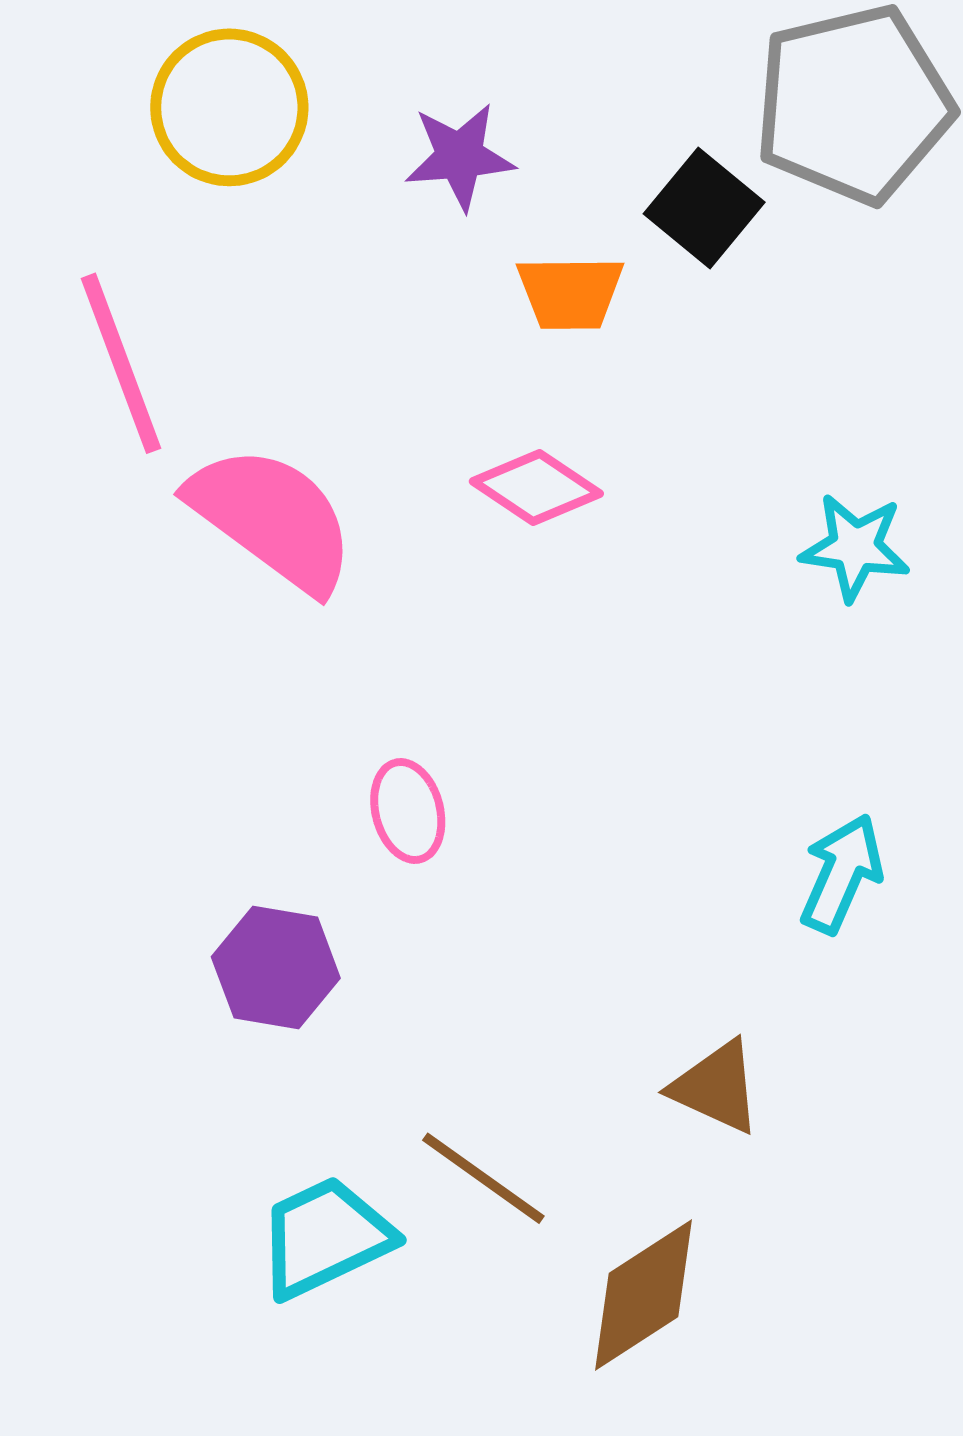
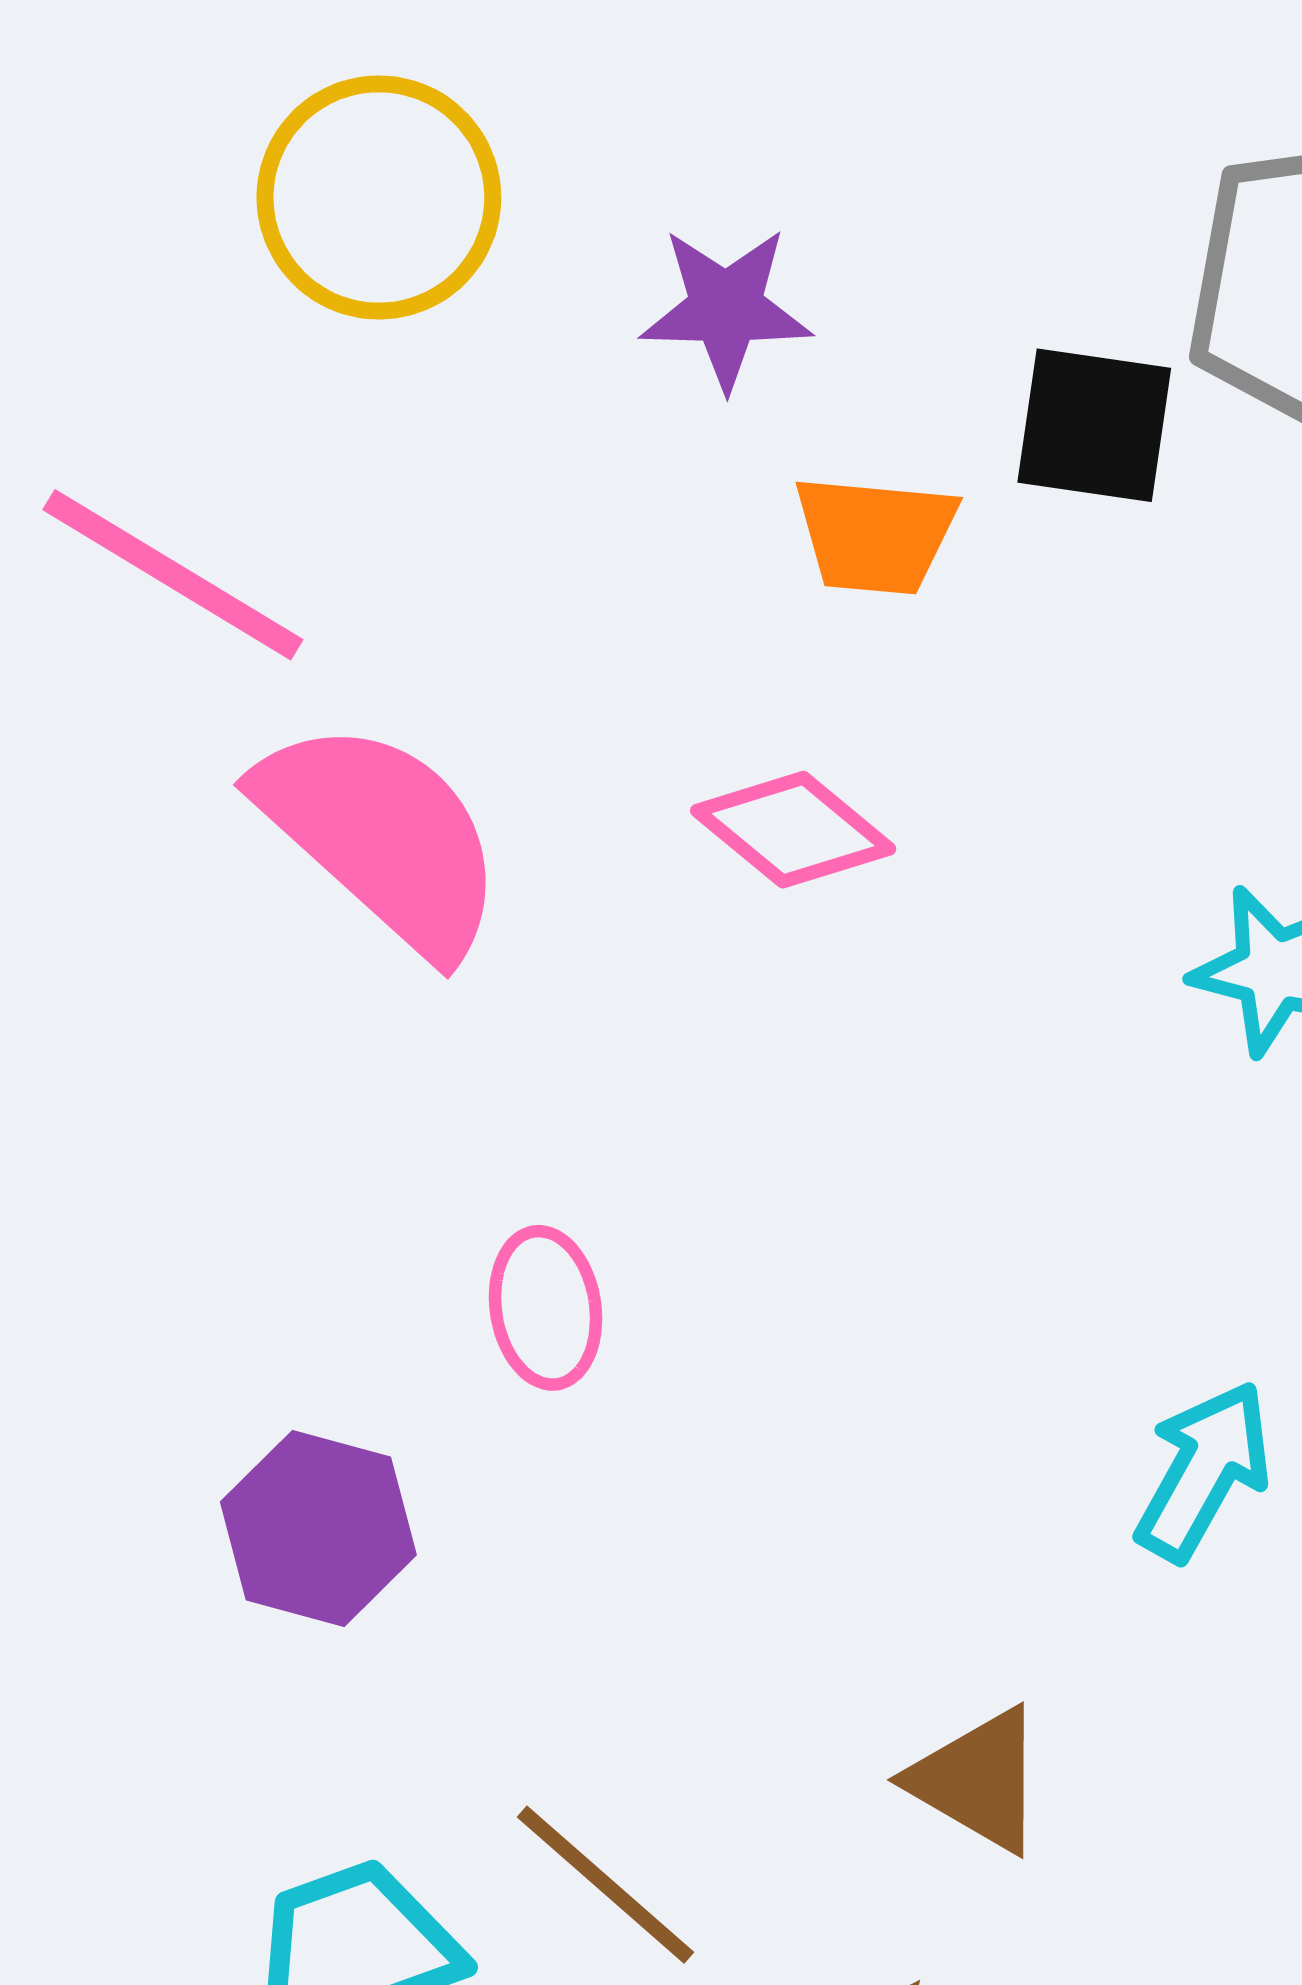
black square: (704, 208) -> (1094, 425), turned -37
pink line: (121, 363) -> (173, 575), turned -44

